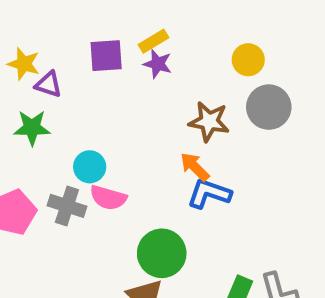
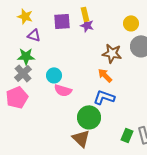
yellow rectangle: (153, 41) -> (85, 14), turned -72
yellow star: (24, 64) -> (25, 16), moved
blue L-shape: (209, 194) -> (104, 97), moved
gray cross: (67, 206) -> (23, 73), moved, turned 30

